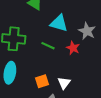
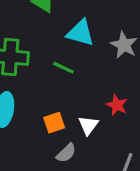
red star: (73, 48) -> (117, 105), moved

